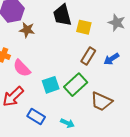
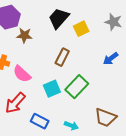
black trapezoid: (62, 15) -> (59, 18), turned 60
yellow square: (84, 27) -> (81, 29), turned -35
brown rectangle: (88, 56) -> (62, 57), moved
brown trapezoid: (101, 101) -> (106, 117), moved

